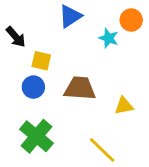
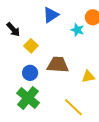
yellow square: (41, 61) -> (31, 46), turned 32
blue circle: (33, 87) -> (30, 73), moved

